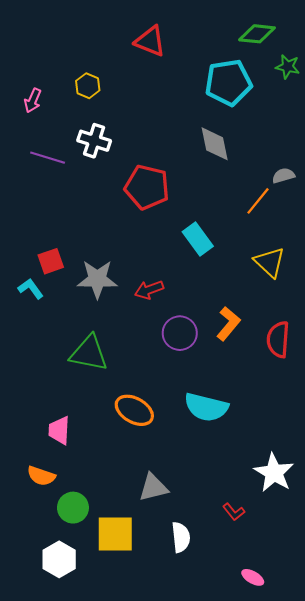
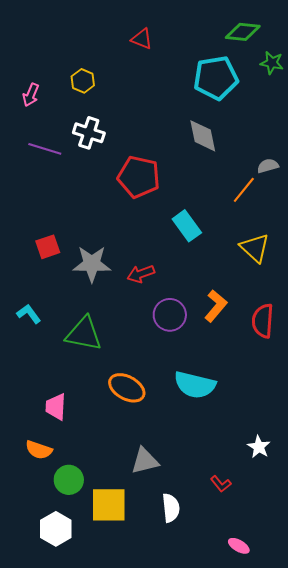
red triangle: (150, 41) -> (142, 39), size x0.7
cyan L-shape: (31, 289) -> (29, 314), moved
white star: (274, 473) -> (259, 447), size x0.6

